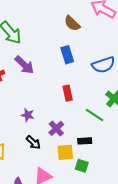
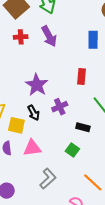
purple star: (28, 115) -> (37, 85), size x1.6
yellow square: (65, 152) -> (16, 125), moved

